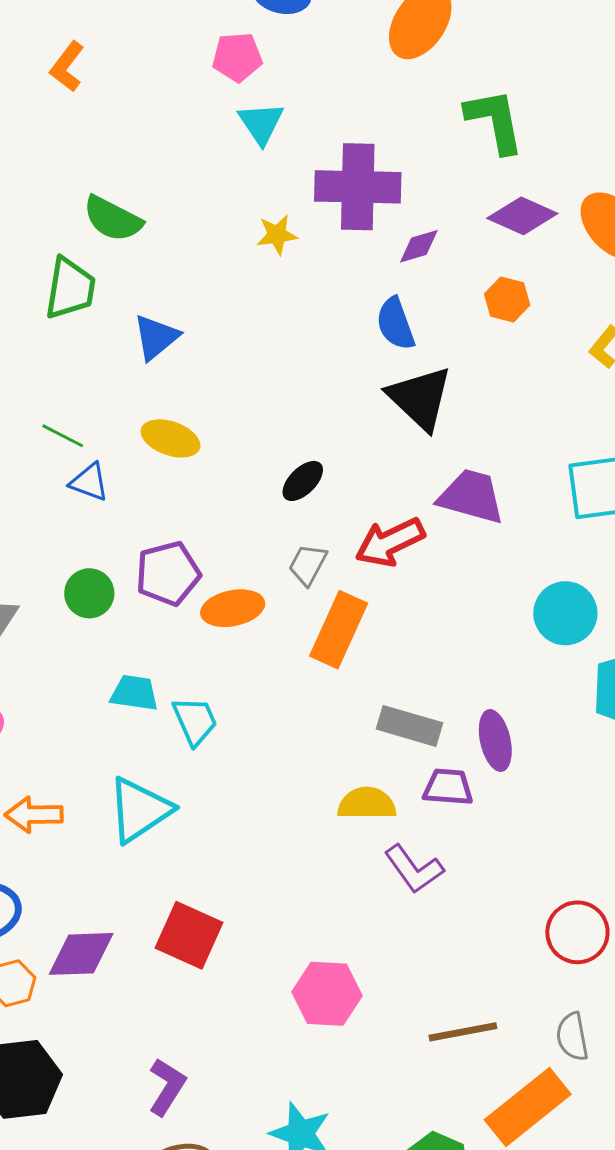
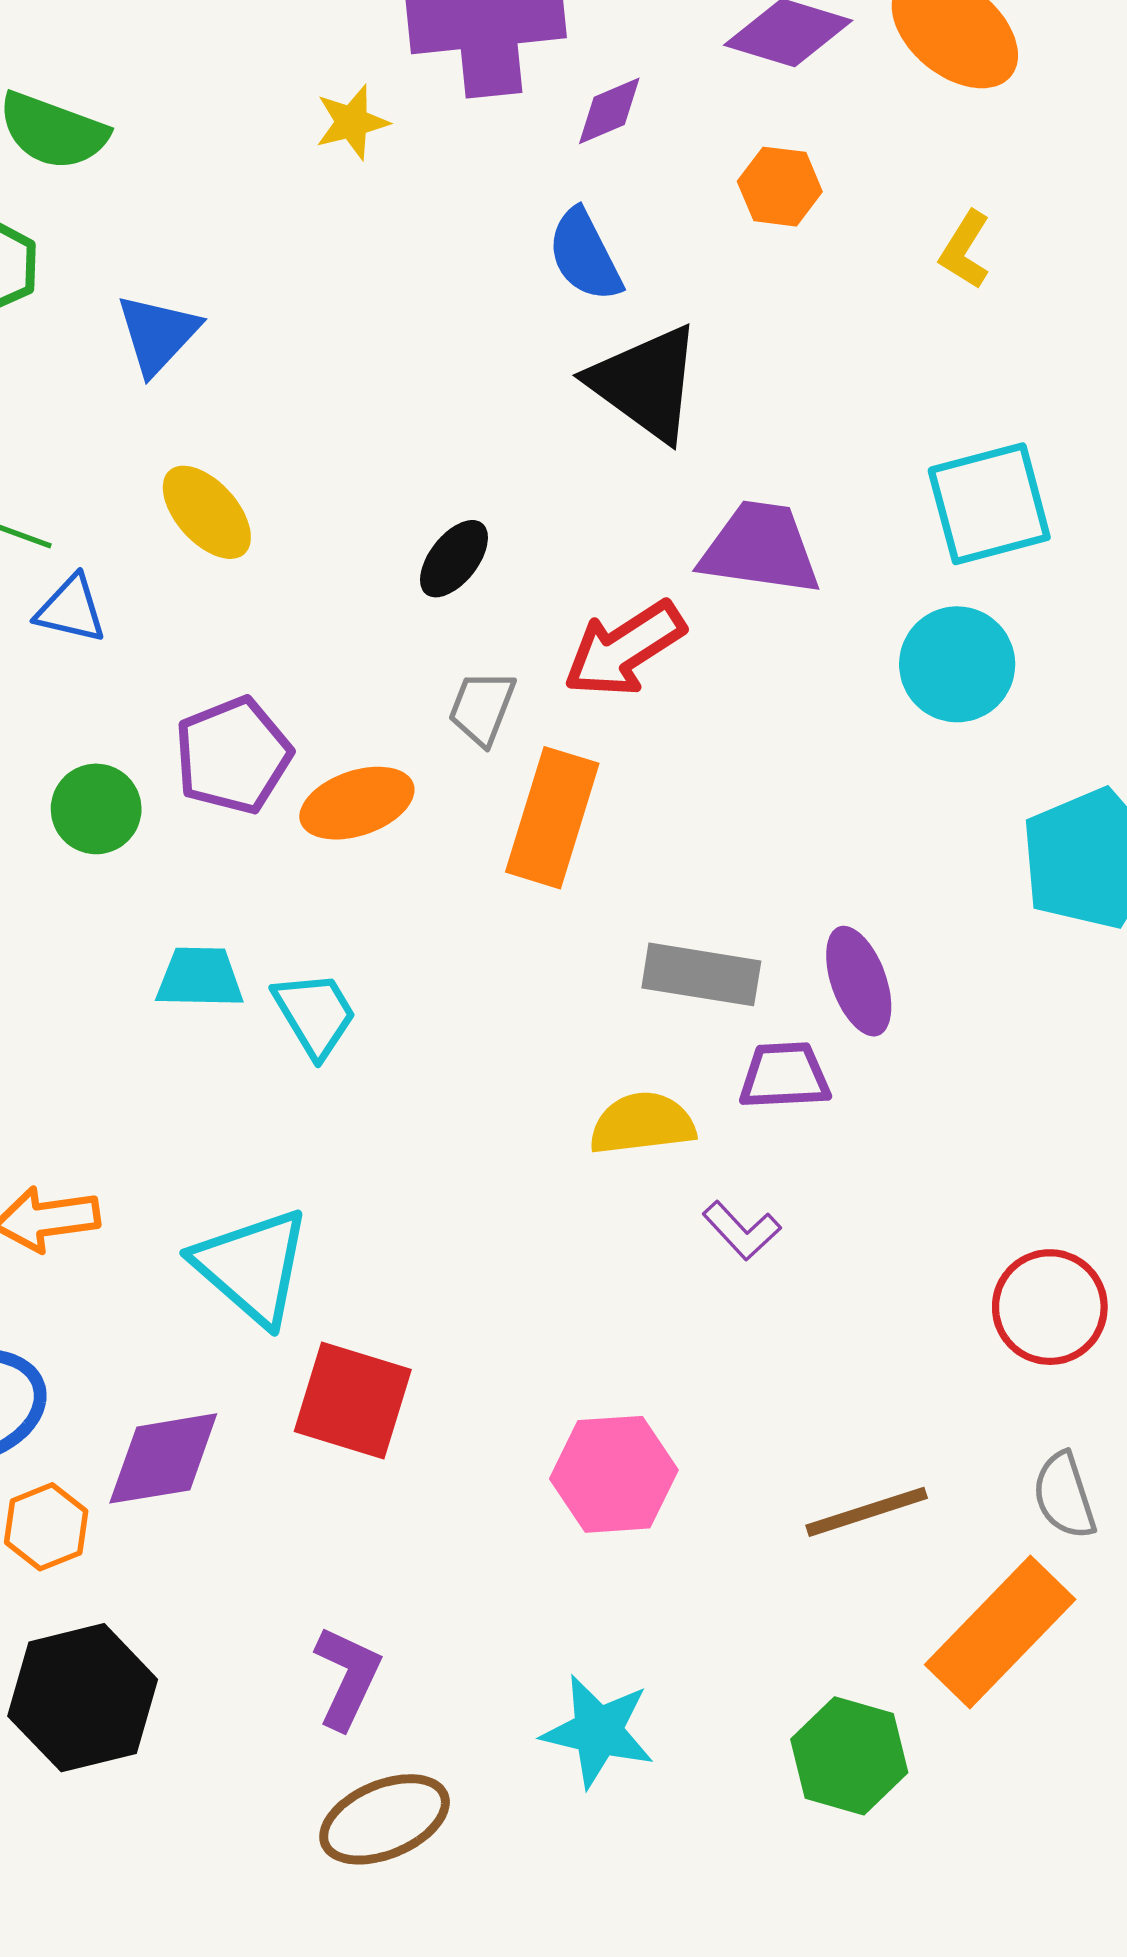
yellow ellipse: (171, 438) -> (207, 512), turned 36
cyan circle: (565, 613) -> (957, 664), moved
cyan triangle: (140, 810) -> (252, 1266), moved, turned -38
purple L-shape: (414, 869) -> (742, 1231), size x0.7

